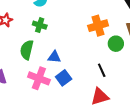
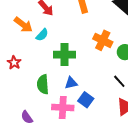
green cross: (40, 25) -> (64, 55), moved, size x1.5
orange cross: (98, 26) -> (103, 40), turned -30

